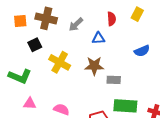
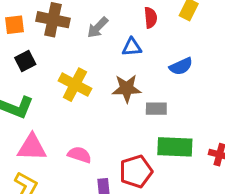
black square: (35, 45) -> (25, 61), moved
blue semicircle: (142, 51) -> (181, 66), moved
pink triangle: (30, 104) -> (32, 147), size x1.5

